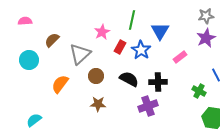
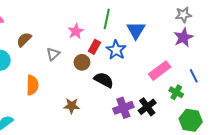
gray triangle: (80, 54) -> (53, 54), size x0.6
pink rectangle: (180, 57) -> (160, 71), moved, size x1.5
brown circle: (96, 76) -> (82, 62), moved
black cross: (158, 82) -> (147, 107), moved, turned -36
orange semicircle: (60, 84) -> (32, 85), turned 144

